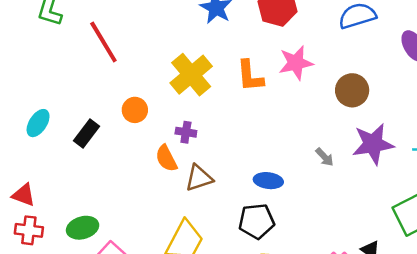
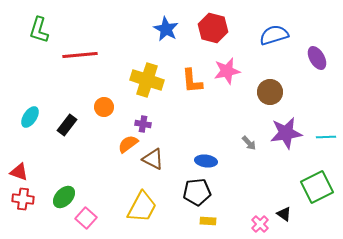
red line: (103, 42) -> (80, 55), turned -64
yellow cross: (191, 75) -> (147, 80), turned -32
orange semicircle: (166, 158) -> (128, 144), turned 80
brown triangle: (199, 178) -> (153, 159), turned 45
green ellipse: (83, 228) -> (64, 197), turned -30

